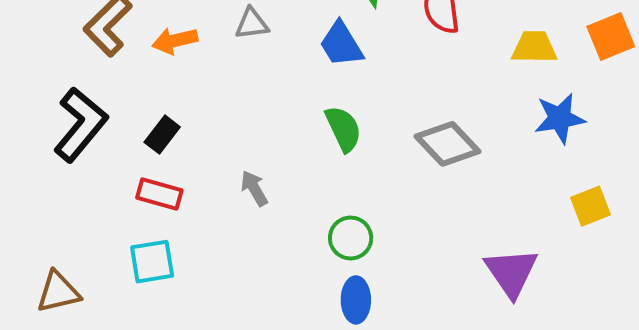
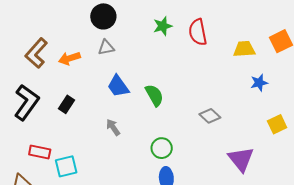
blue trapezoid: (341, 44) -> (118, 86), moved
blue star: (560, 118) -> (259, 83), size x0.7
gray diamond: (448, 144) -> (210, 116), moved, size x0.7
red rectangle: (159, 194) -> (40, 152), moved

